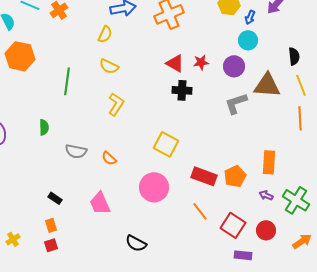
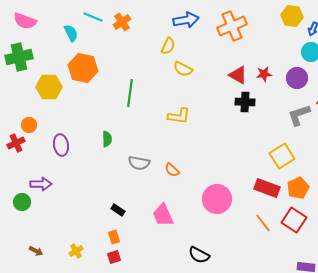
yellow semicircle: (109, 66) -> (183, 69), moved
yellow L-shape: (116, 104) -> (179, 116), turned 65
yellow square: (166, 144) -> (282, 156), moved, turned 30
red square: (233, 225) -> (294, 220), moved

